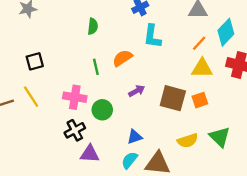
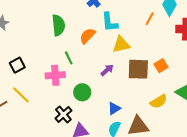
green semicircle: (93, 26) -> (58, 25), size x1.5
orange semicircle: (122, 58) -> (87, 36), moved
yellow triangle: (202, 68) -> (121, 45), moved
pink cross: (75, 97) -> (55, 75), moved

